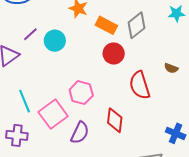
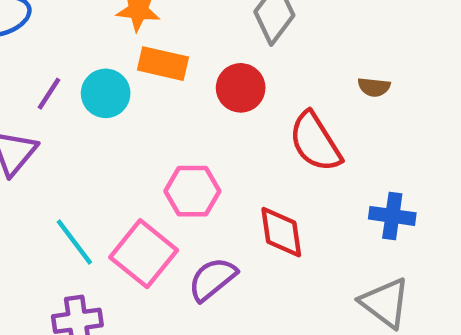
orange rectangle: (106, 25) -> (163, 64), moved
purple semicircle: (80, 133) -> (212, 279), turned -140
blue cross: (176, 133) -> (392, 216), moved

